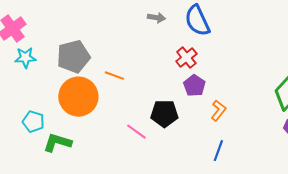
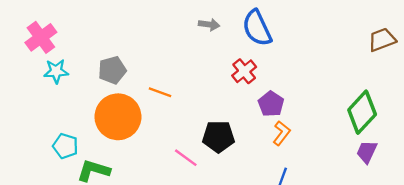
gray pentagon: (73, 57) -> (112, 70), size x0.7
purple pentagon: (194, 86) -> (271, 104), moved

